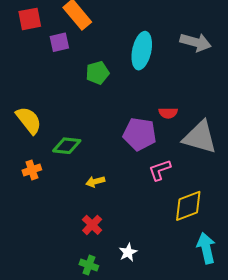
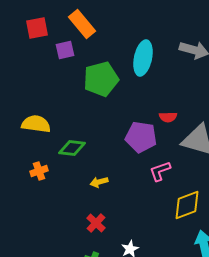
green pentagon: (97, 73) -> (101, 79), size x1.6
yellow semicircle: (29, 120) -> (36, 124), turned -44

